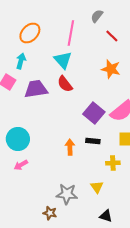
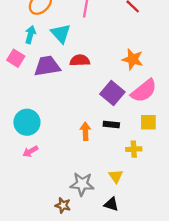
cyan triangle: (63, 60) -> (61, 33), moved
orange star: (111, 69) -> (133, 59), moved
red semicircle: (65, 84) -> (80, 60), turned 126
black triangle: (106, 216) -> (111, 204), moved

